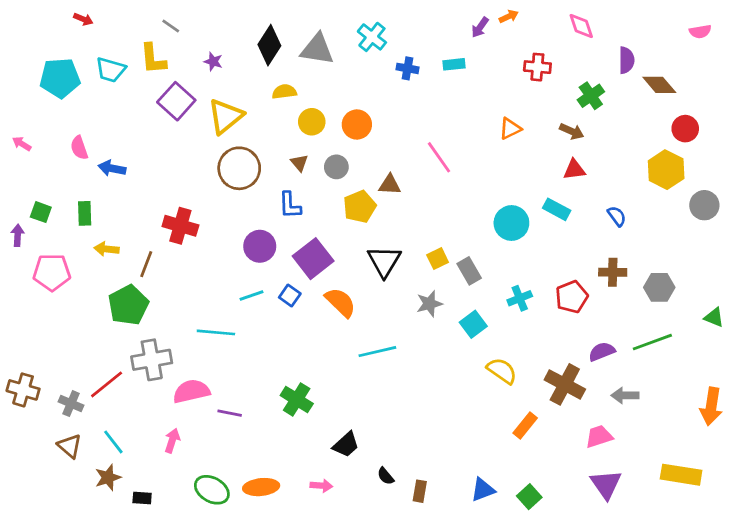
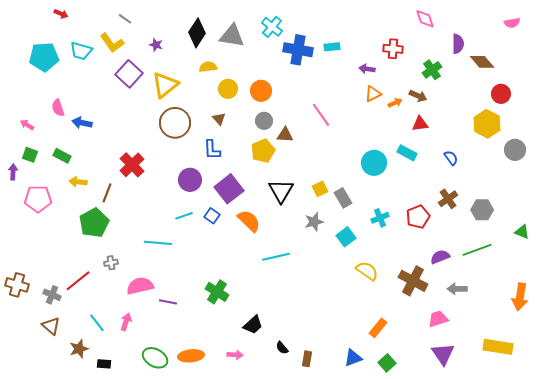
orange arrow: (509, 16) -> (395, 103), moved
purple arrow: (480, 27) -> (367, 69), moved, turned 63
yellow L-shape: (153, 59) -> (112, 43), turned -30
blue cross: (407, 68) -> (298, 50), size x1.8
pink arrow: (22, 144) -> (27, 125), moved
gray circle: (336, 167) -> (264, 121), moved
green rectangle: (85, 213) -> (62, 156), turned -60
red cross: (180, 226) -> (132, 165), turned 30
brown cross: (613, 272) -> (448, 199), turned -36
gray cross: (152, 360) -> (111, 263), size x0.5
orange rectangle: (525, 425) -> (378, 328), moved
cyan line: (113, 442) -> (97, 323), moved

